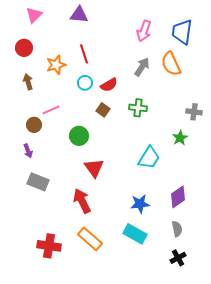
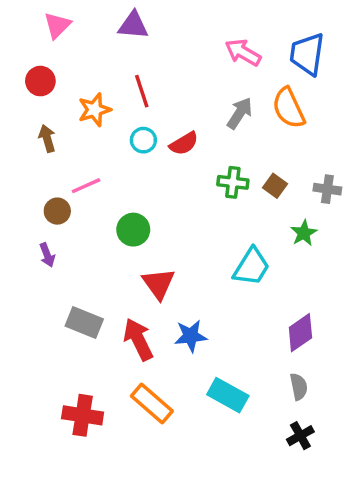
pink arrow: (144, 31) -> (243, 52), turned 100
brown square: (103, 110) -> (275, 186), moved
gray rectangle: (38, 182) -> (84, 322), moved
blue star: (140, 204) -> (191, 336), moved

